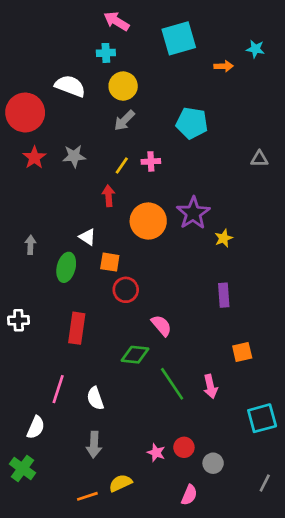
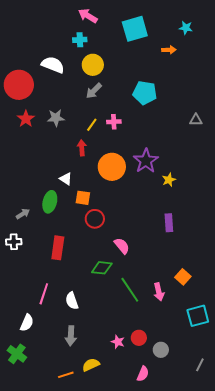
cyan star: (255, 49) -> (186, 28), moved
gray arrow: (30, 245) -> (23, 214), moved, turned 56
orange square: (242, 352) -> (183, 277), moved, turned -35

